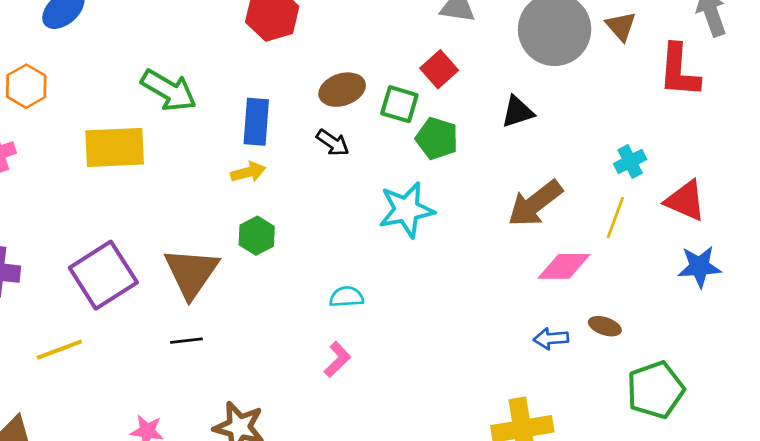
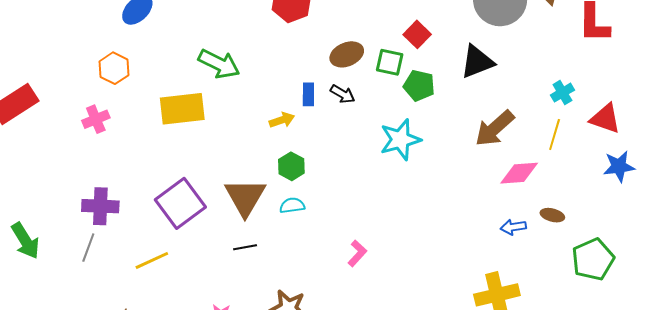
black triangle: (518, 112) -> (477, 62), size x1.4
blue rectangle: (256, 122) -> (308, 94), moved, size x0.7
cyan semicircle: (347, 297) -> (292, 205), moved

